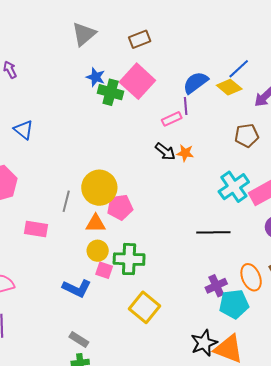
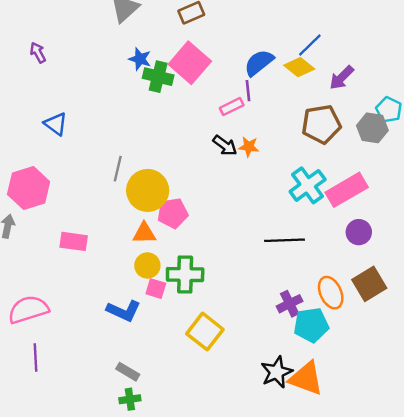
brown pentagon: (247, 136) -> (321, 124), size x1.4
gray line: (66, 201) -> (118, 169), moved

